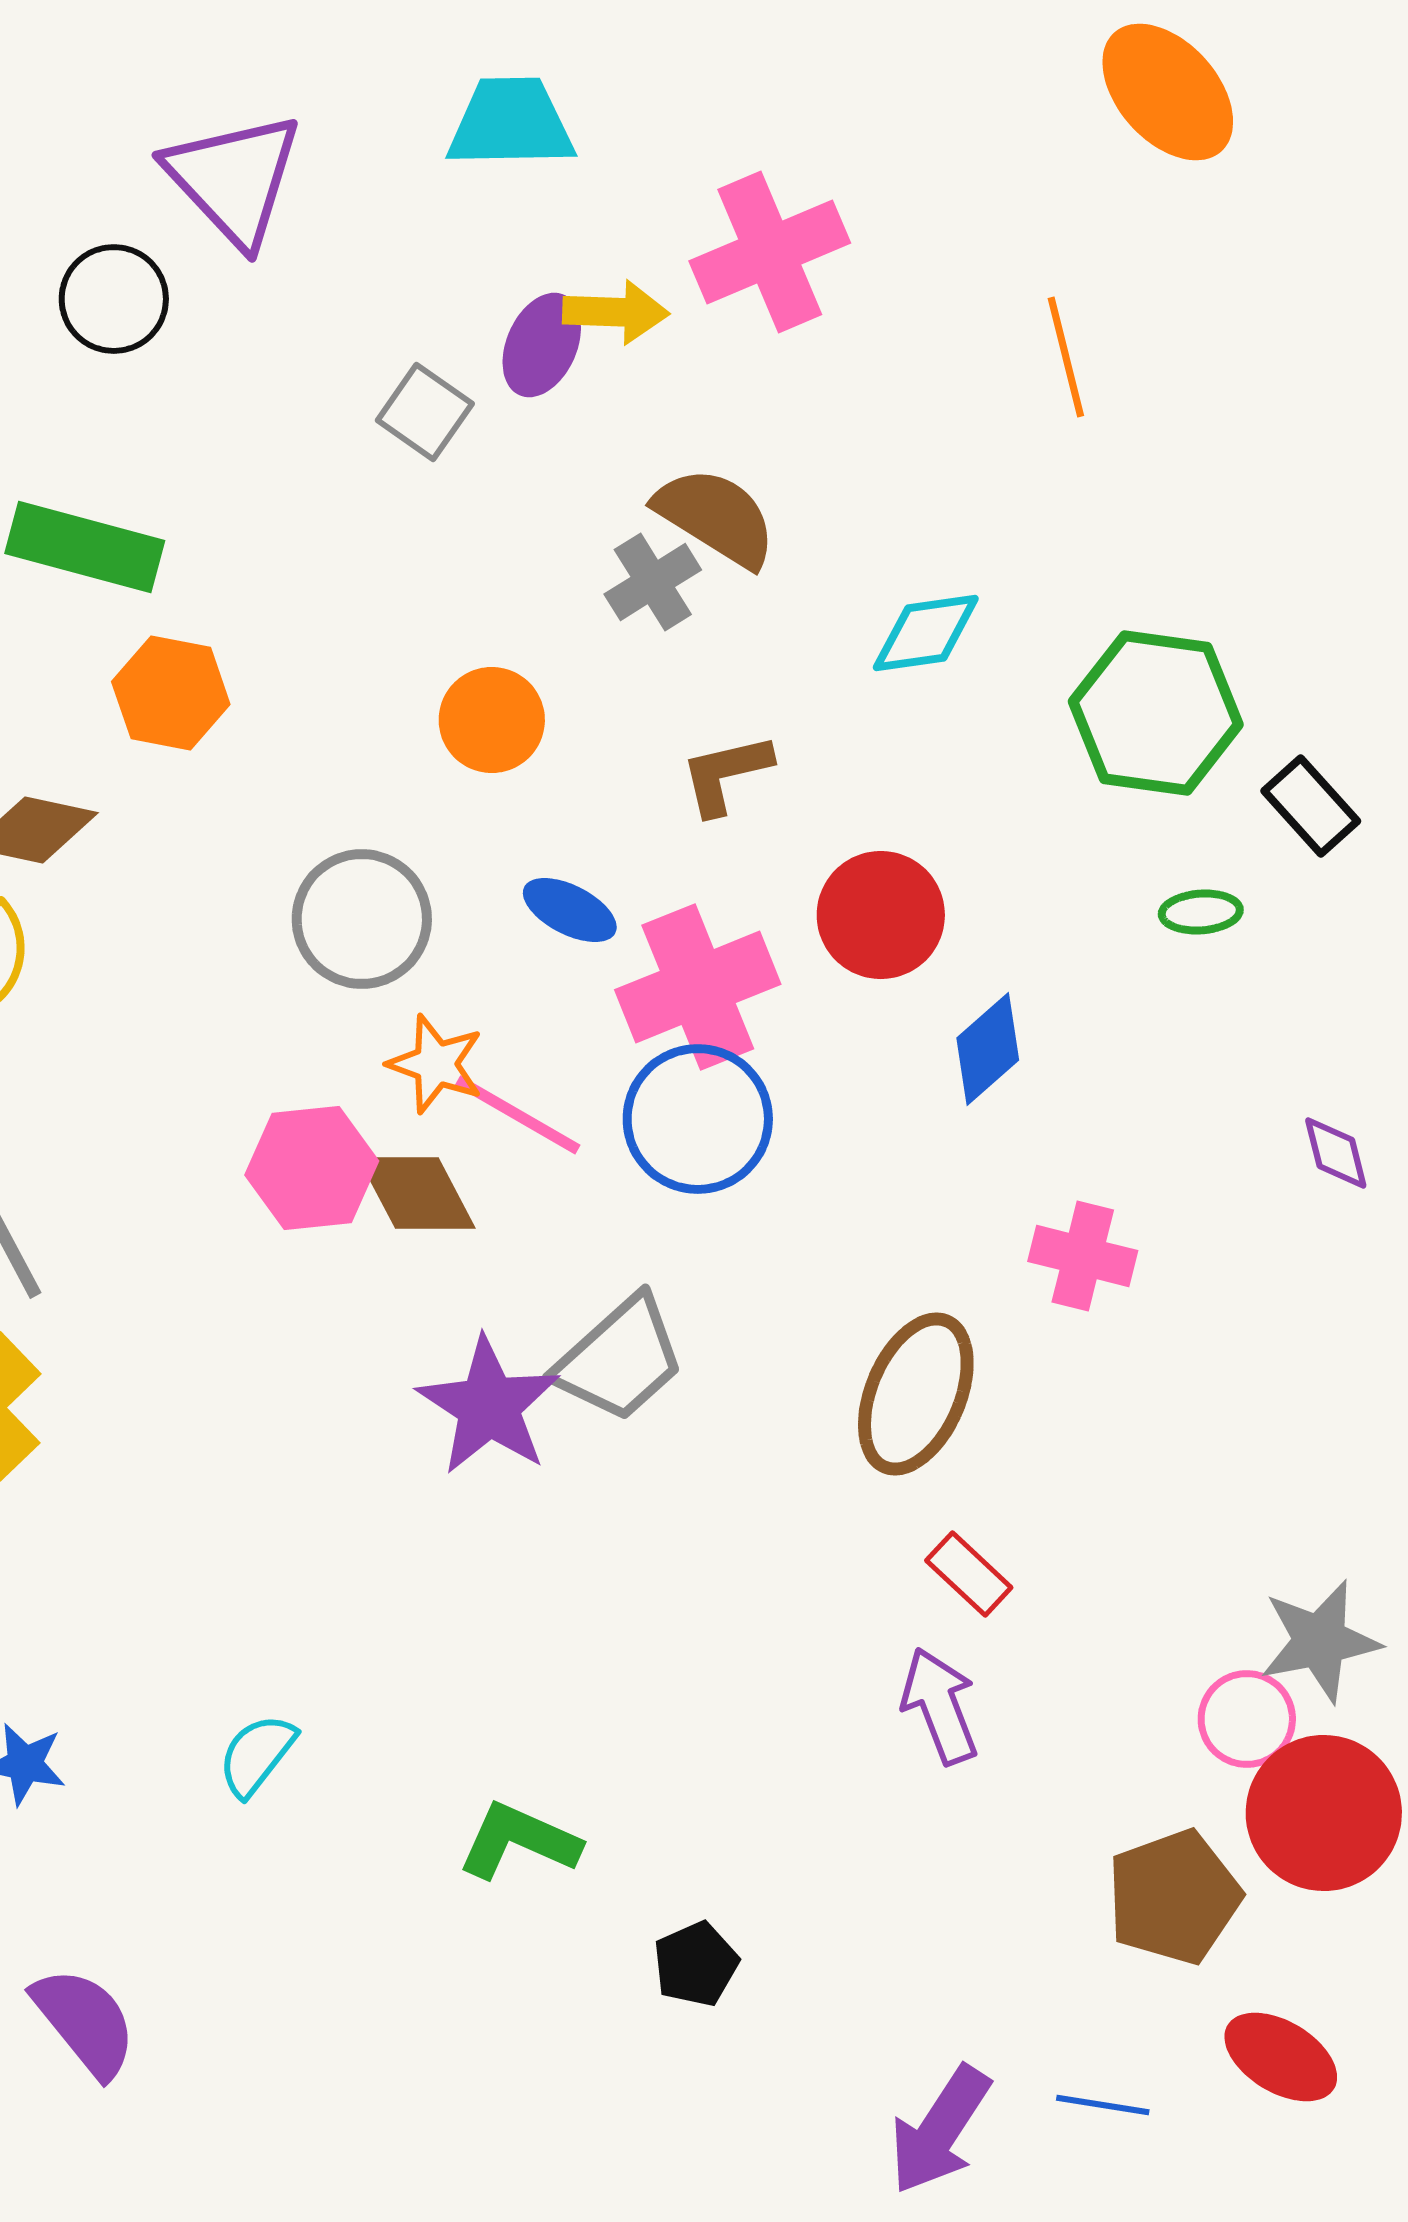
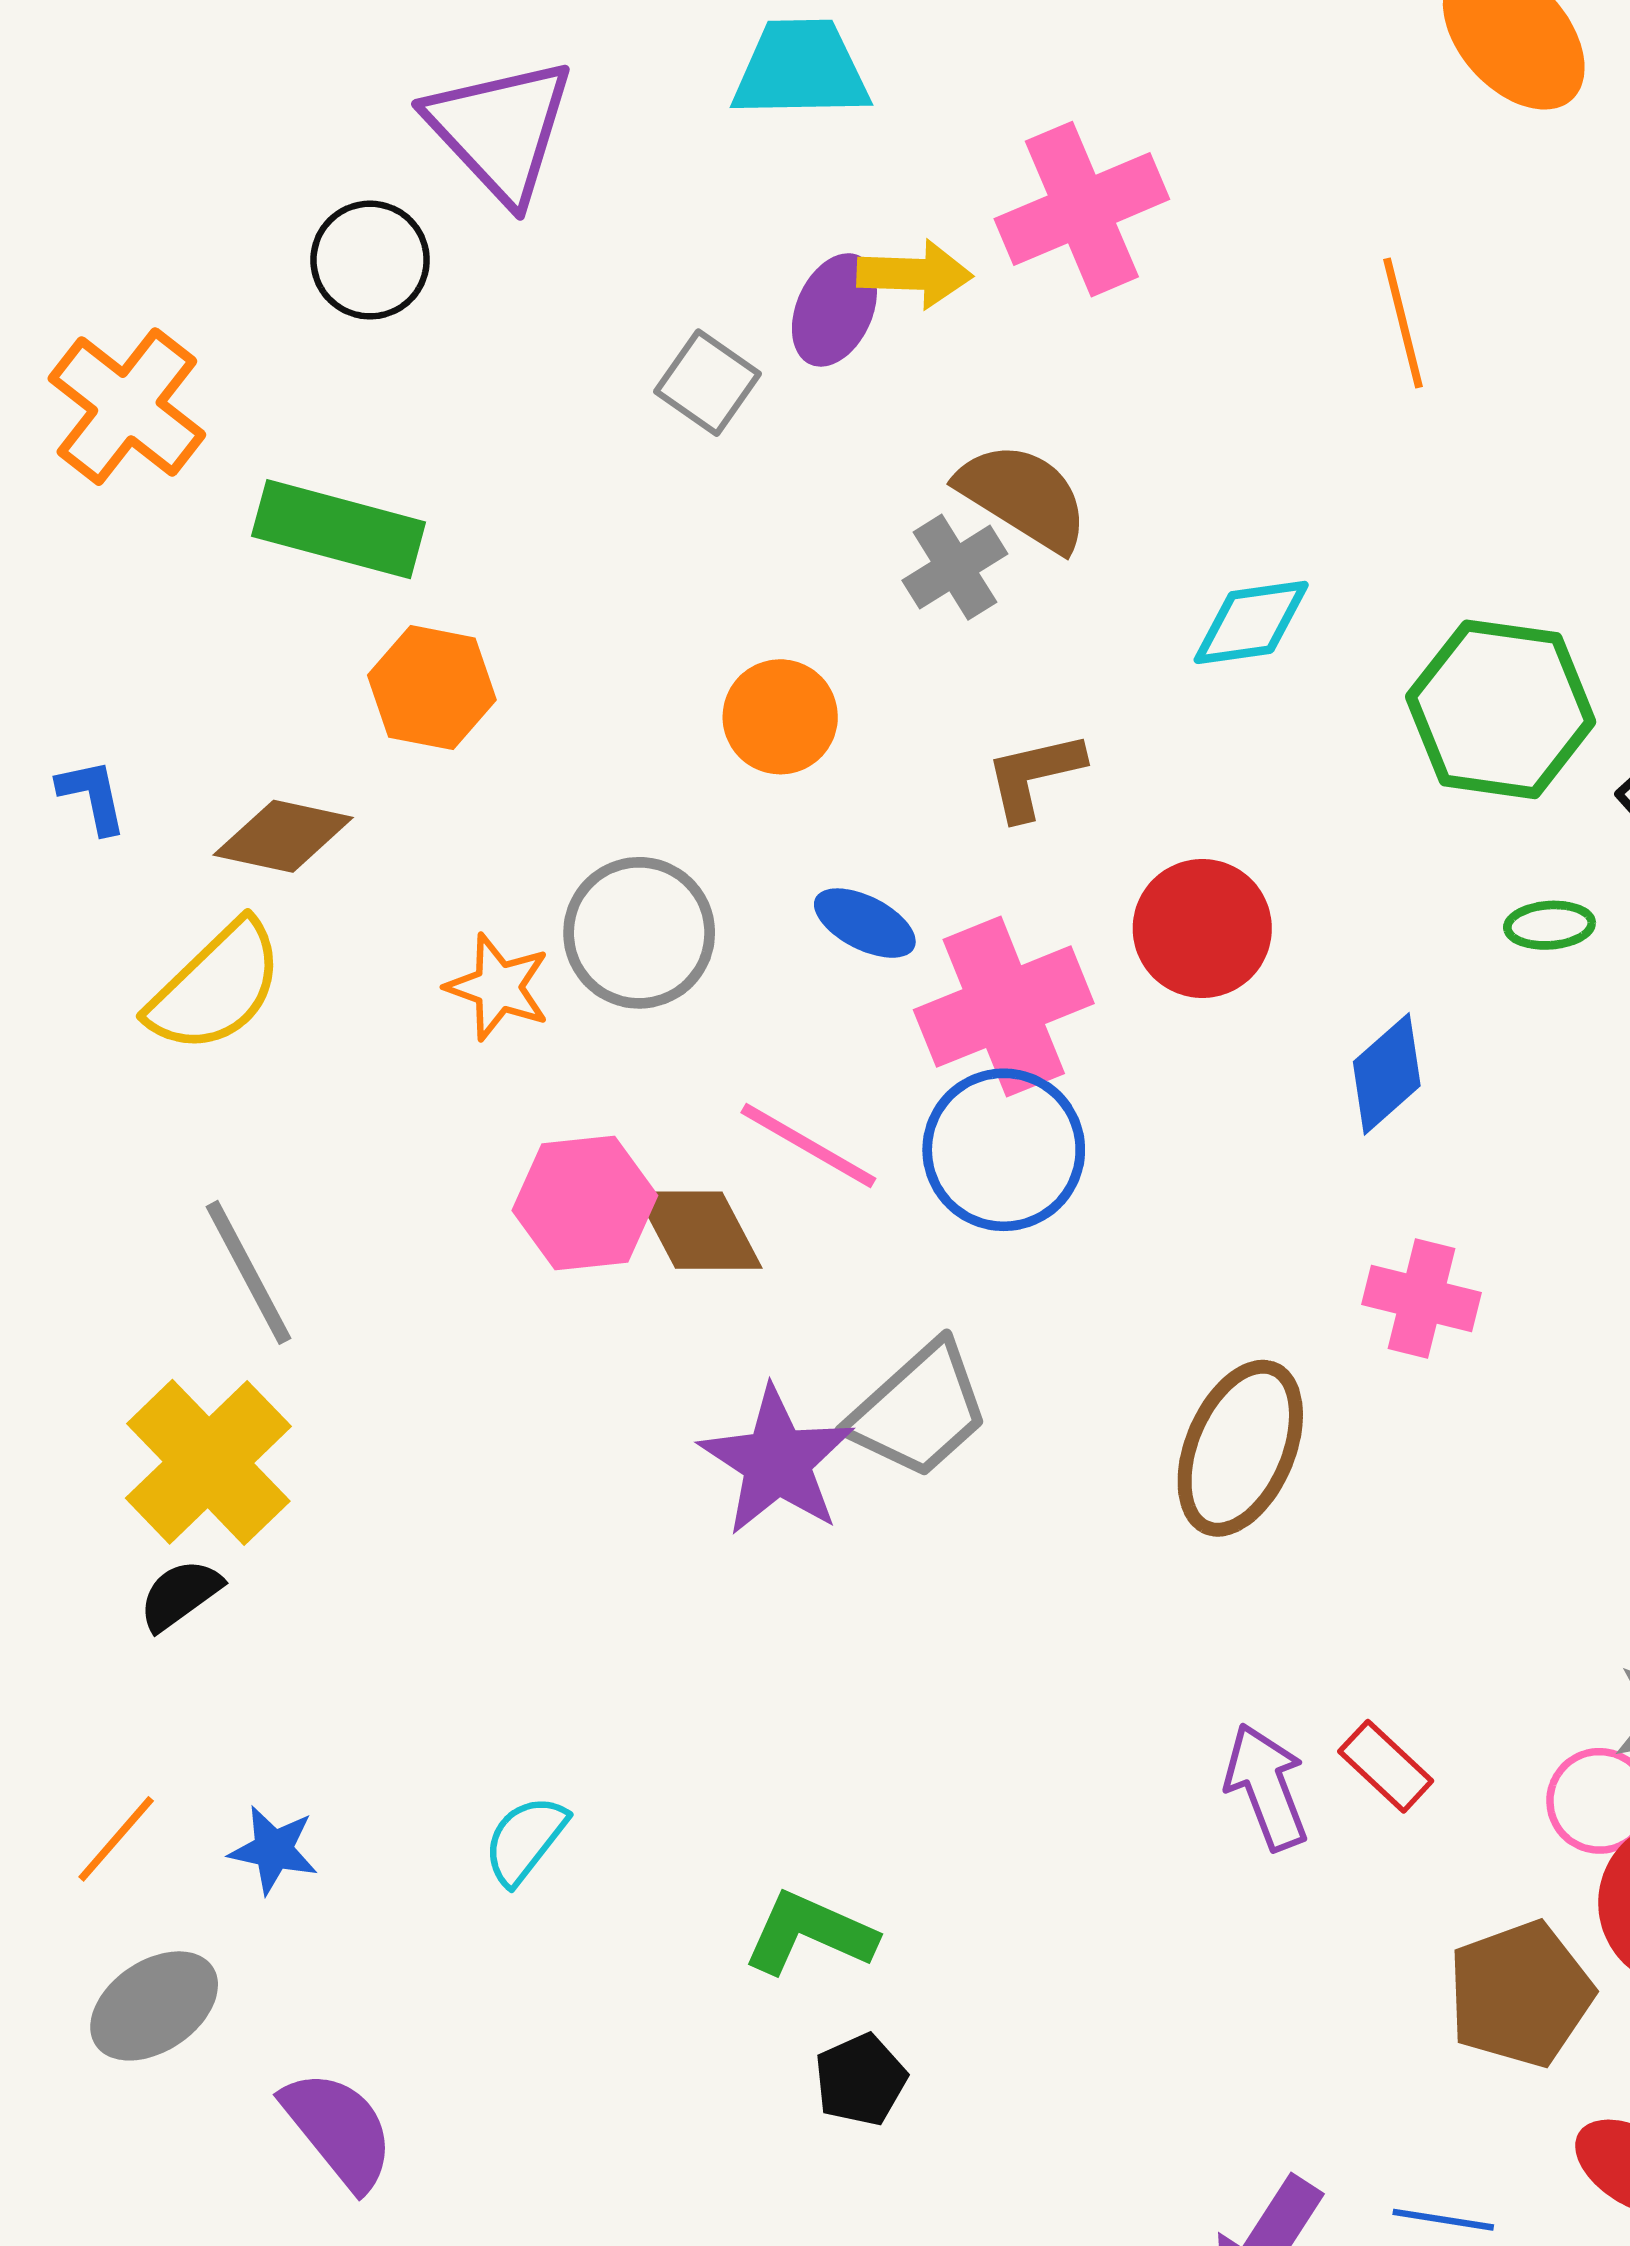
blue diamond: (988, 1049) -> (1387, 1074), moved
orange star: (436, 1064) -> (498, 987), moved
red rectangle: (969, 1574) -> (1386, 1766), moved
black pentagon: (696, 1964) -> (860, 2080), moved

